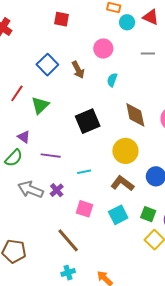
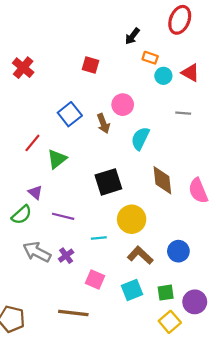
pink circle: (103, 49) -> (123, 105), moved
cyan semicircle: (112, 80) -> (140, 138), size x1.5
yellow circle: (125, 151) -> (132, 219), moved
green square: (148, 214) -> (166, 293), turned -35
brown line: (68, 240) -> (73, 313), turned -48

